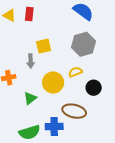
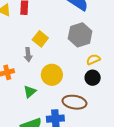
yellow square: (44, 46) -> (40, 39), turned -35
yellow semicircle: (75, 72) -> (93, 59), moved

